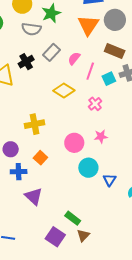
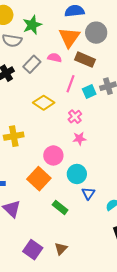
brown rectangle: (115, 51) -> (85, 60), moved
pink semicircle: (74, 59) -> (55, 58), moved, turned 64
pink star: (101, 136) -> (79, 139), moved
orange square: (40, 158) -> (39, 179), moved, size x1.6
cyan circle: (88, 168) -> (77, 174), moved
green rectangle: (73, 218) -> (60, 207), moved

